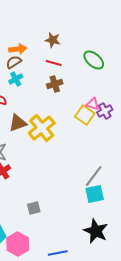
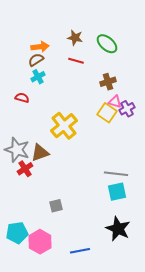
green ellipse: (94, 60) -> (107, 44), moved
brown cross: (55, 84) -> (108, 82), moved
brown triangle: (18, 123) -> (40, 153), moved
gray line: (94, 176) -> (116, 174), turned 60

